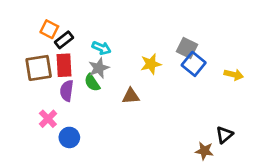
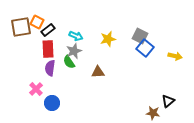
yellow star: (151, 64) -> (108, 39), moved
brown square: (39, 68) -> (21, 27), moved

